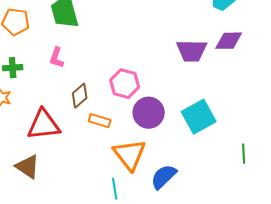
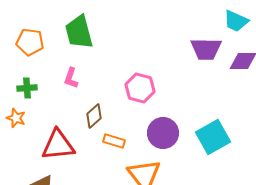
purple trapezoid: (192, 51) -> (206, 49), moved
pink hexagon: (125, 84) -> (140, 88), moved

